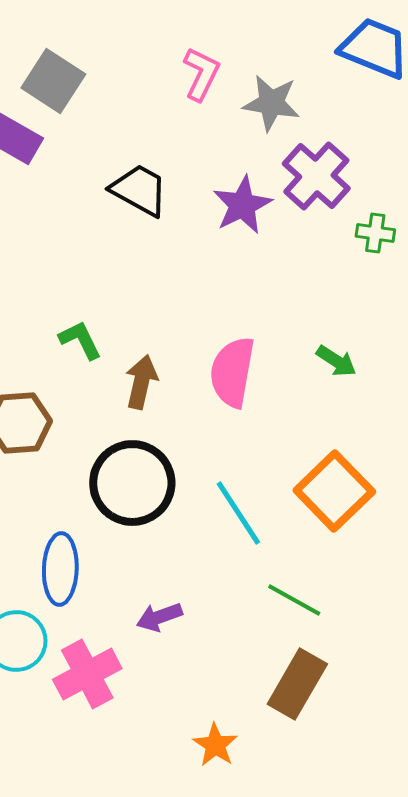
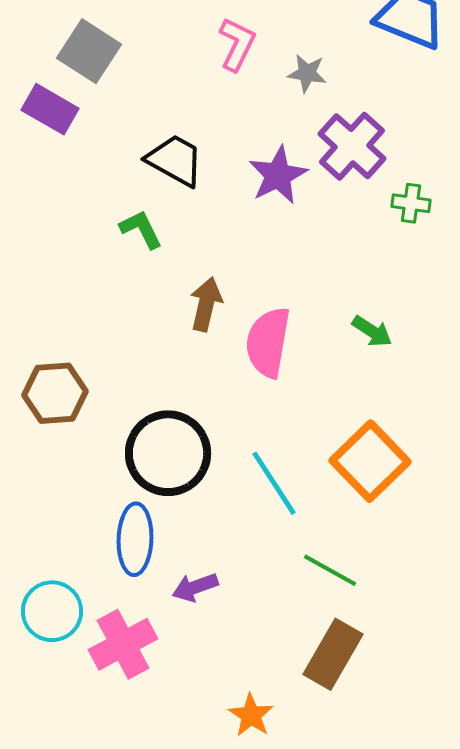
gray star: (271, 103) -> (307, 73), size x0.7
green L-shape: (80, 340) -> (141, 229), moved
brown arrow: (141, 382) -> (206, 304), moved
blue ellipse: (60, 569) -> (135, 539), moved

